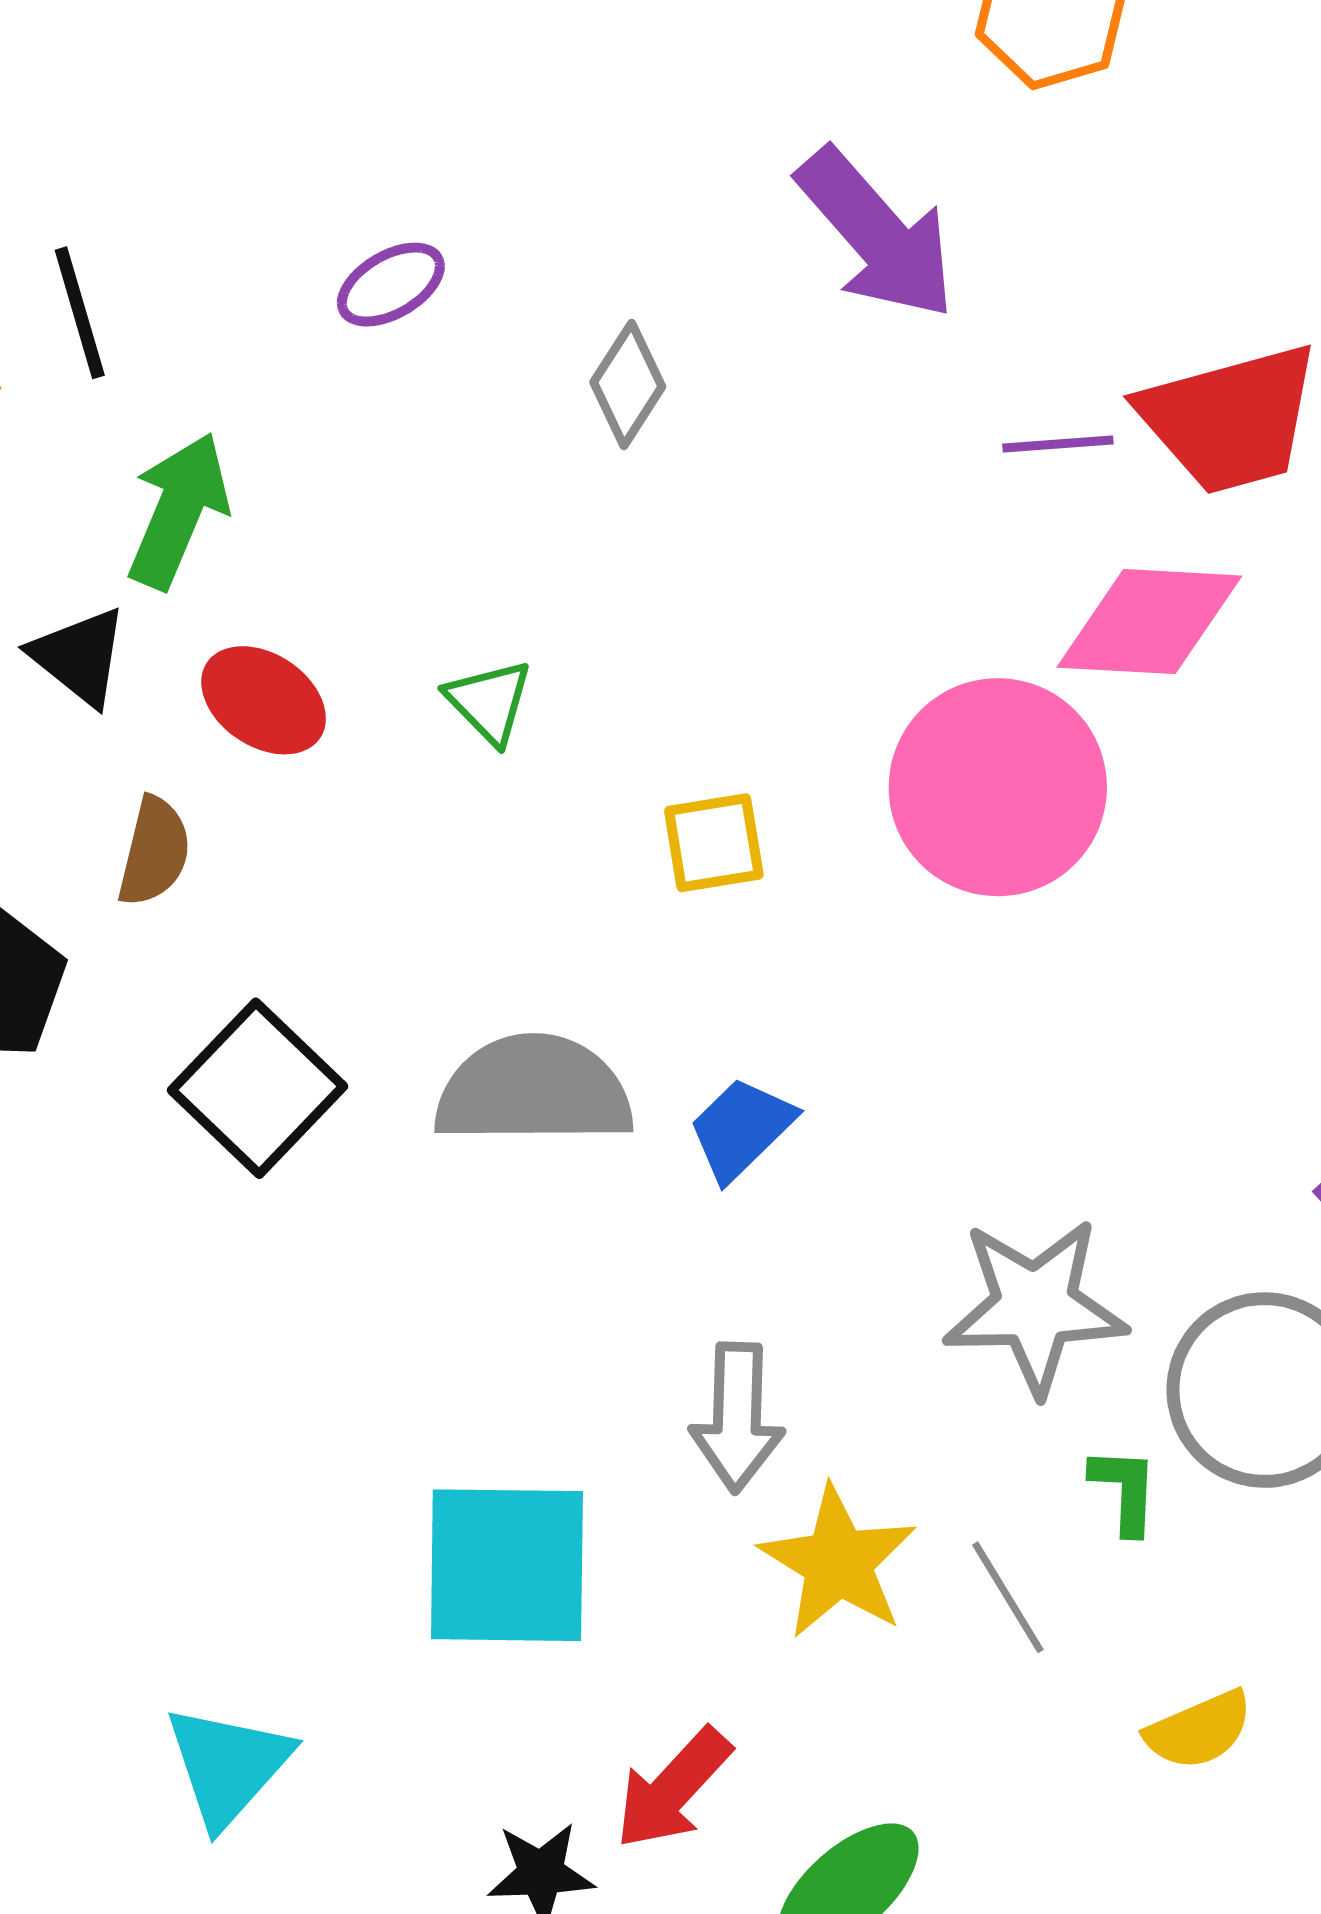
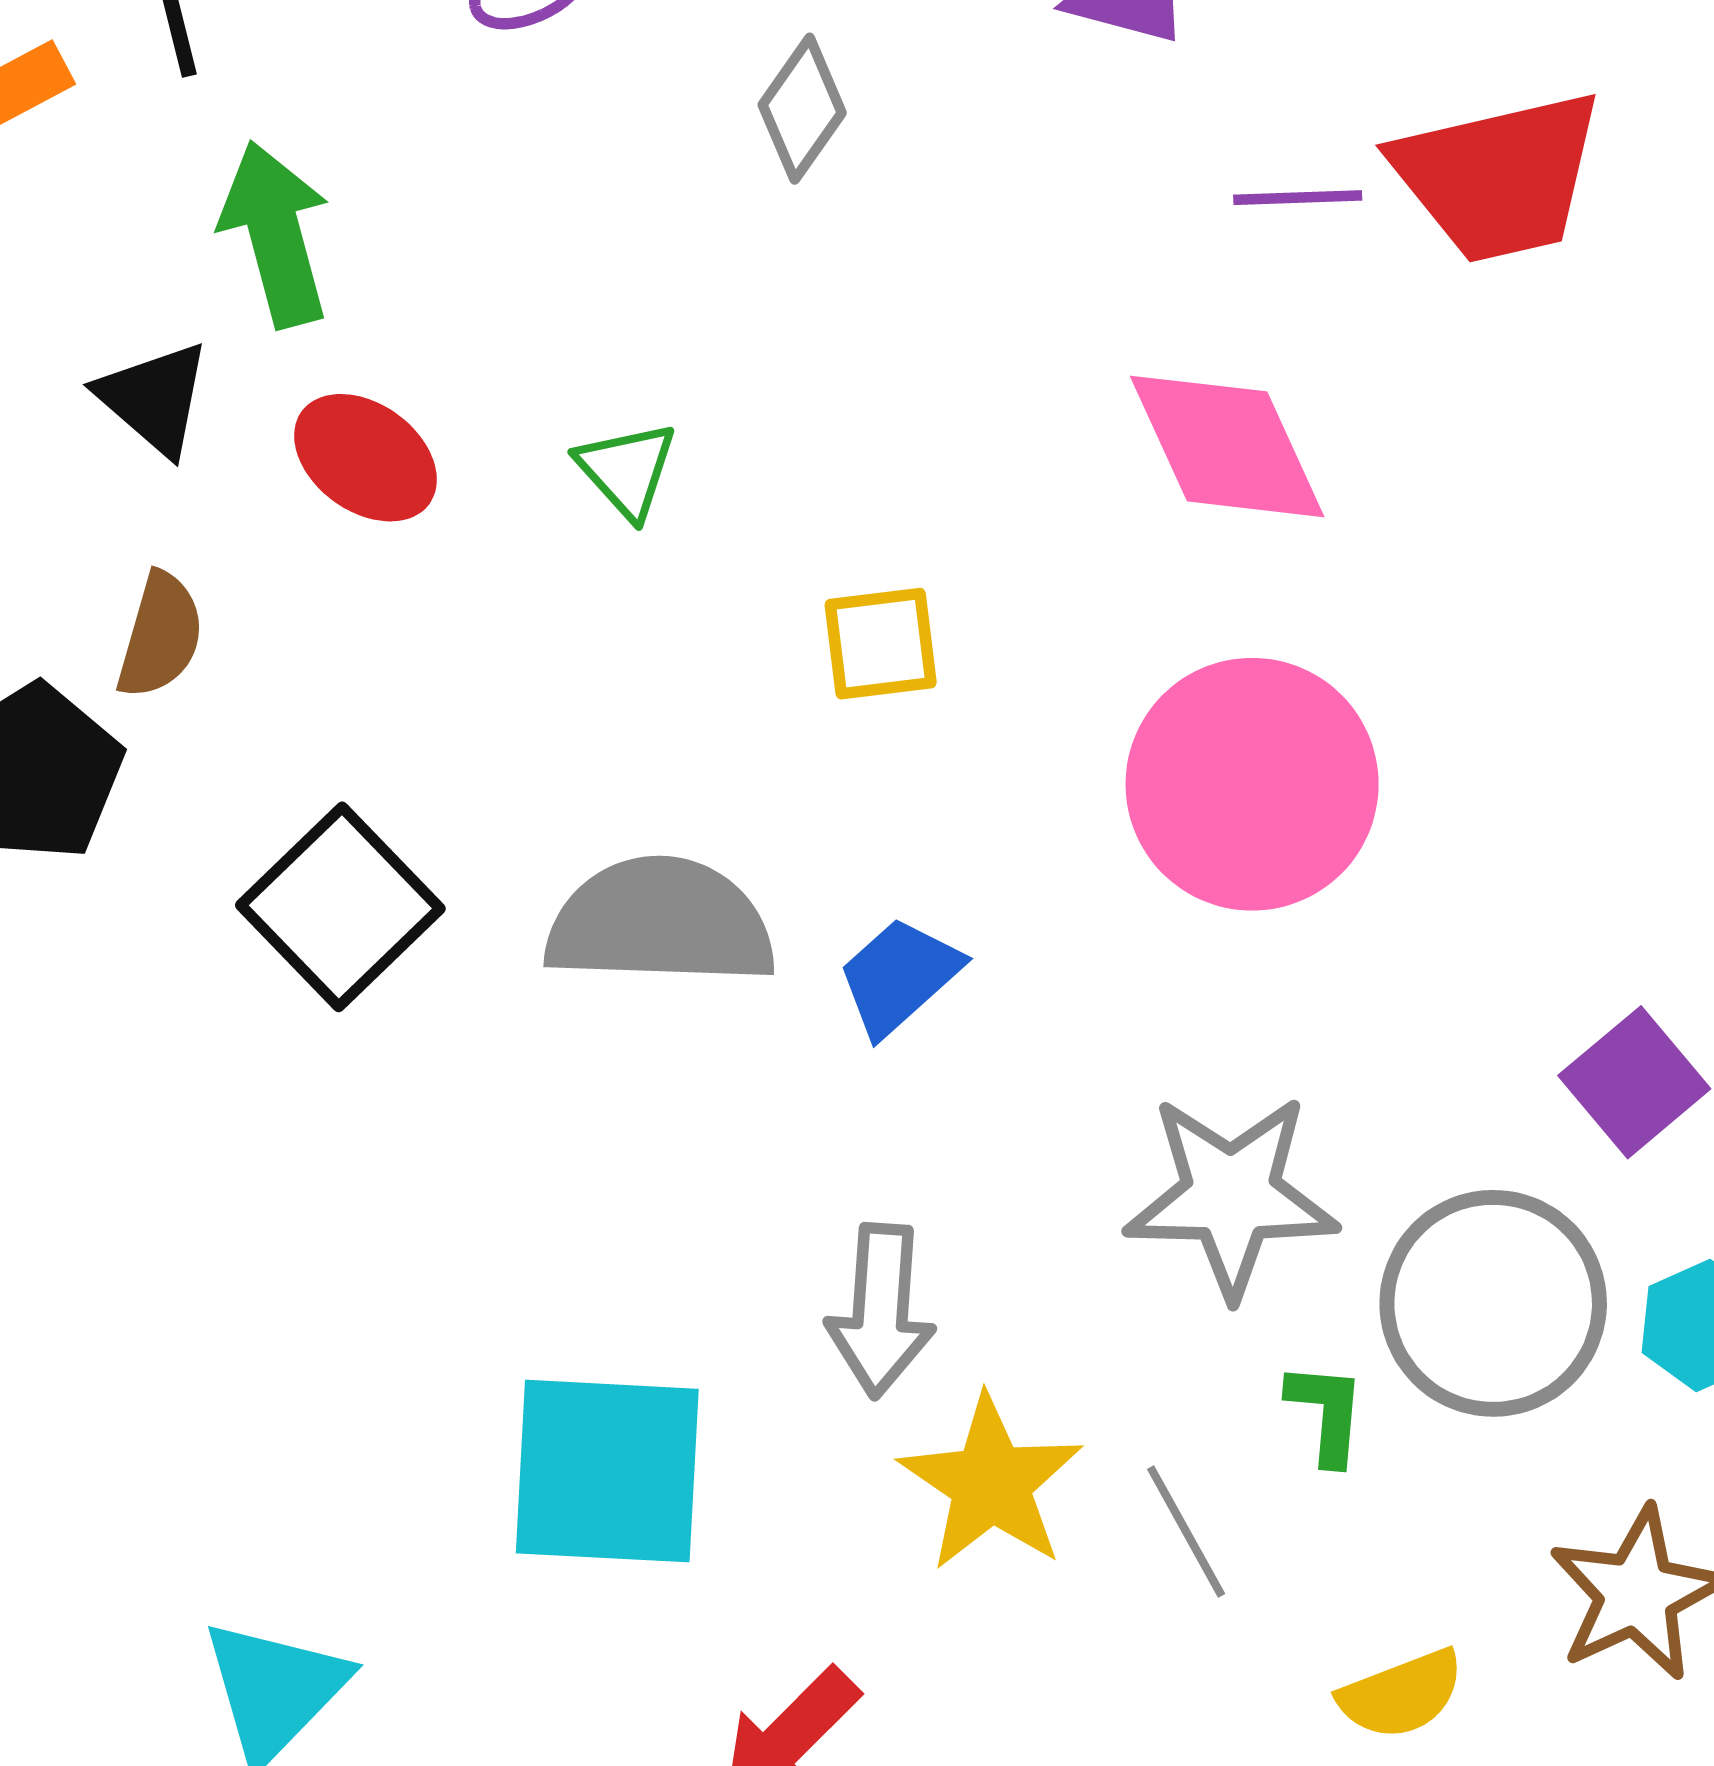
green arrow: (178, 511) -> (276, 234), turned -40
pink diamond: (1149, 622) -> (1227, 446), moved, turned 60
pink circle: (998, 787) -> (1252, 784), moved
brown semicircle: (154, 852) -> (160, 635), moved

